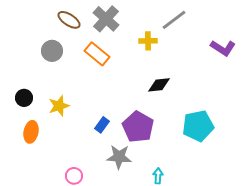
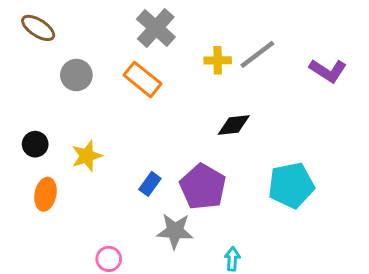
brown ellipse: (69, 20) -> (38, 28), moved
gray line: (174, 20) -> (257, 54), moved

